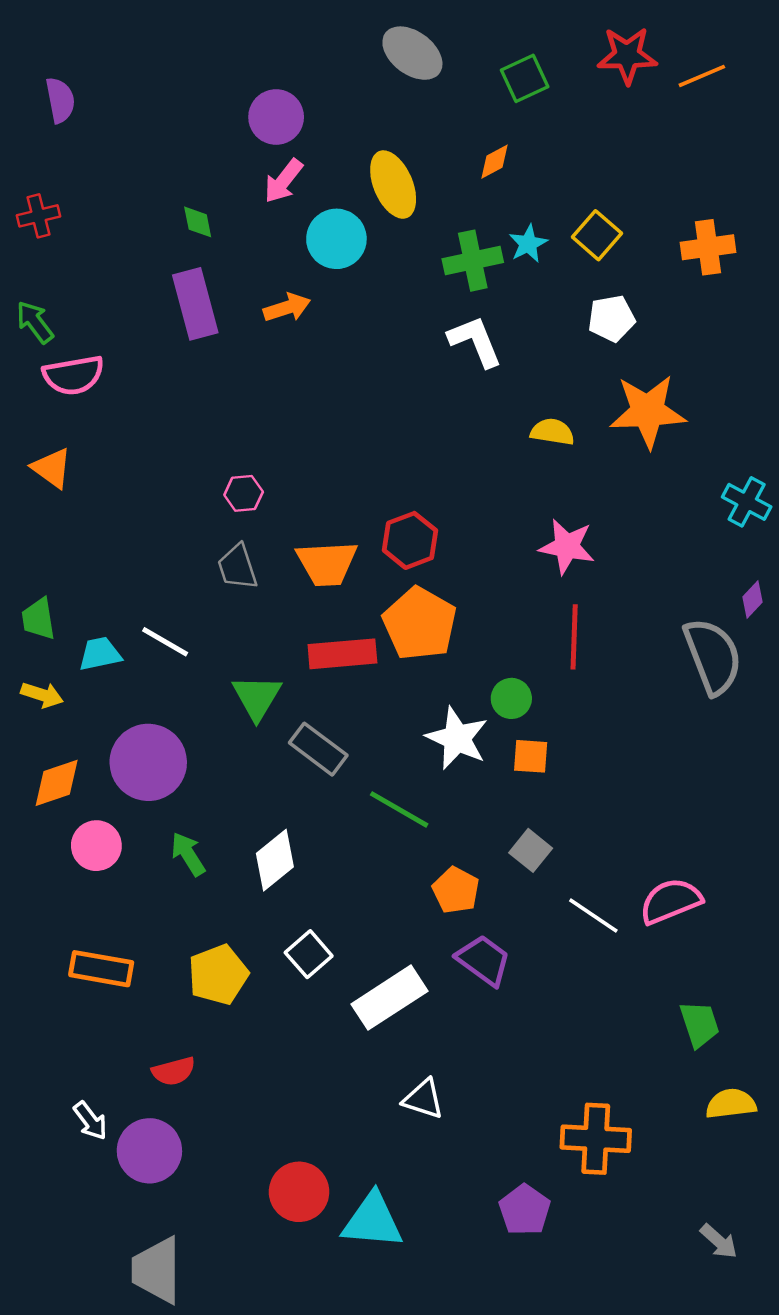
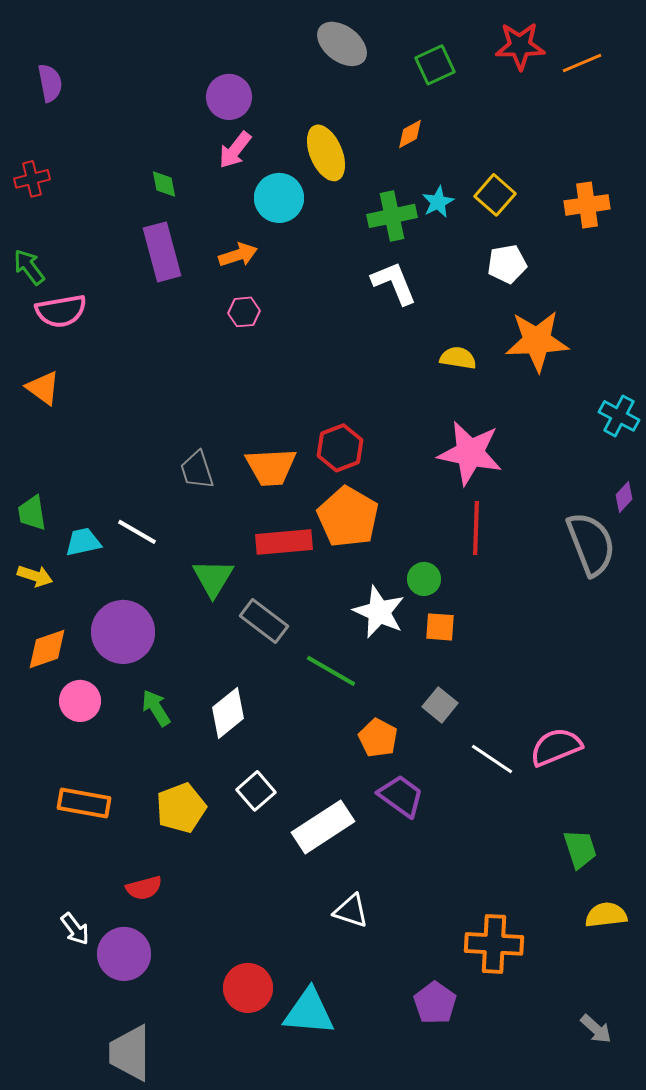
pink hexagon: (244, 493) -> (244, 312), moved
pink star: (567, 546) -> (470, 453), size x1.4

